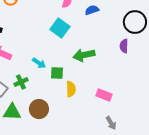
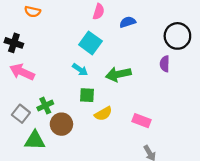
cyan arrow: (39, 63) -> (80, 70), moved
yellow semicircle: (71, 89) -> (103, 114), turned 63
brown circle: (39, 109) -> (61, 124), moved

